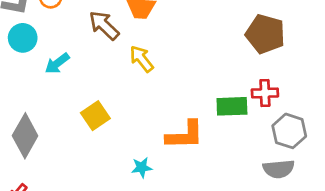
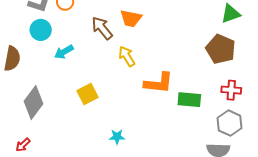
red cross: (265, 93) -> (231, 90), moved
orange L-shape: (185, 135) -> (159, 83), moved

